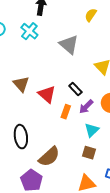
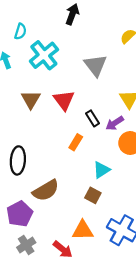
cyan cross: (29, 31) -> (44, 55), moved, size x1.4
red triangle: (47, 94) -> (64, 100), moved
purple arrow: (86, 107) -> (115, 123), moved

